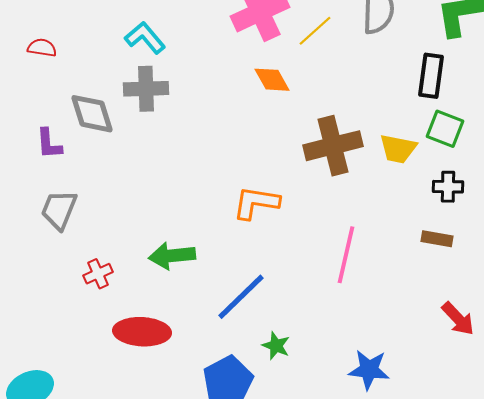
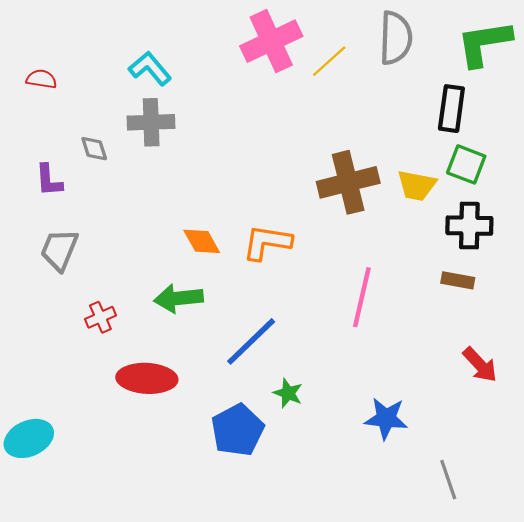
orange diamond: (272, 80) -> (202, 241), moved
gray diamond: (92, 114) -> (94, 149), size x0.6
black cross: (448, 187) -> (469, 226), size x1.4

